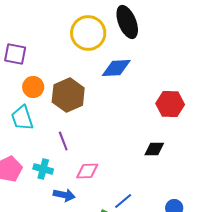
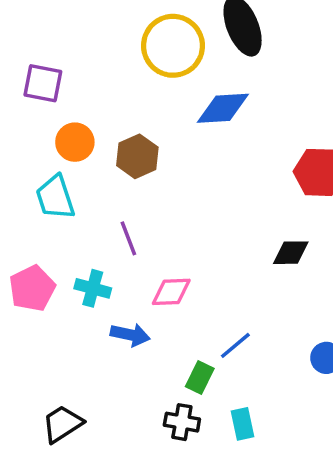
brown hexagon: (68, 95) -> (137, 156), size x0.7

